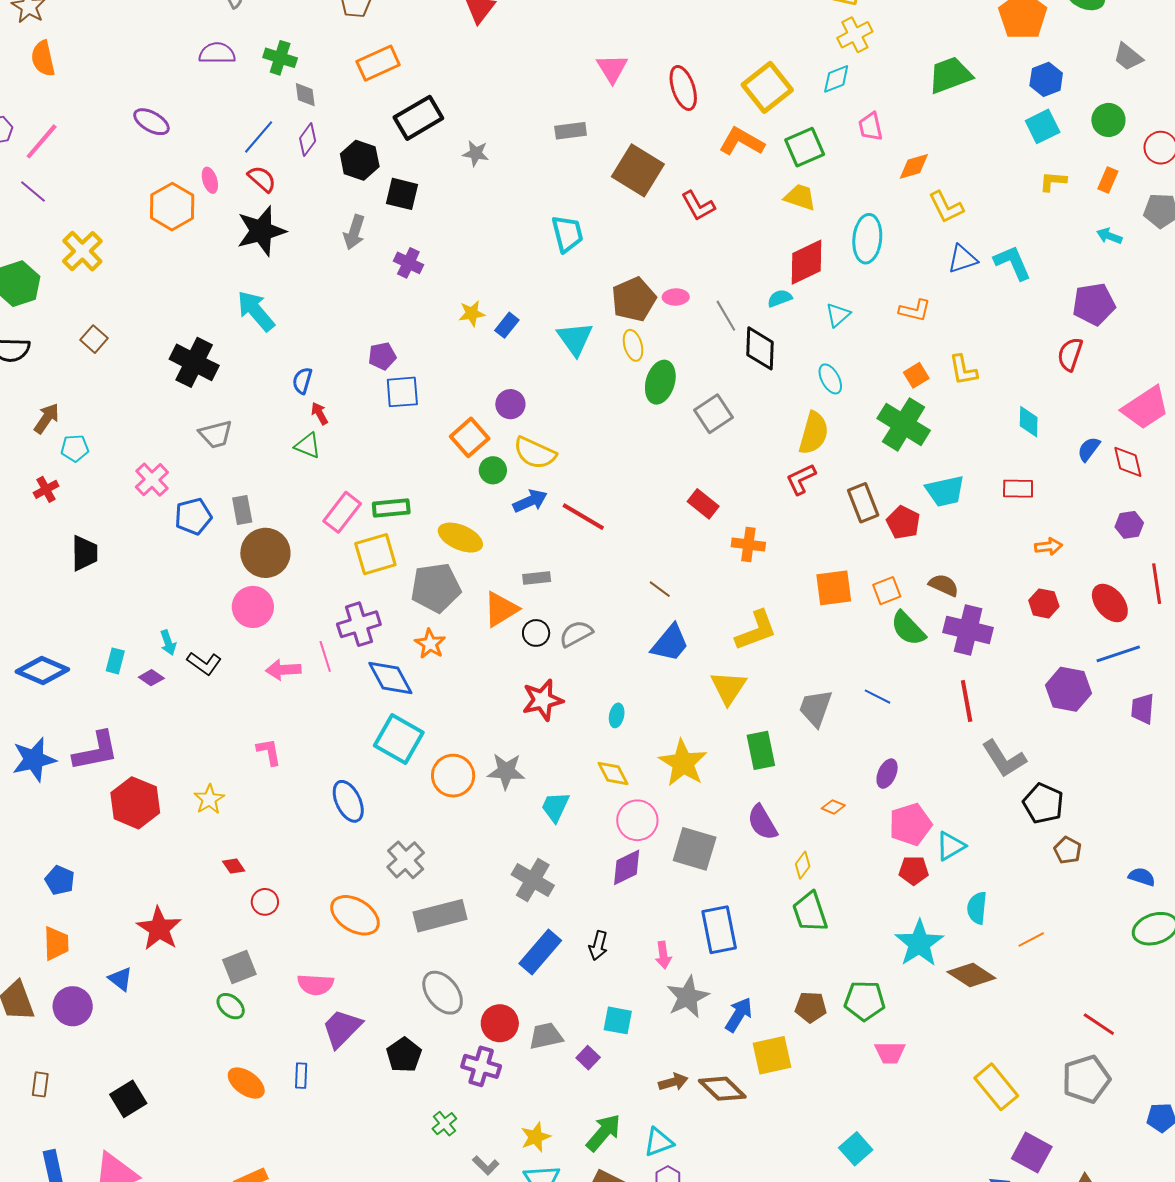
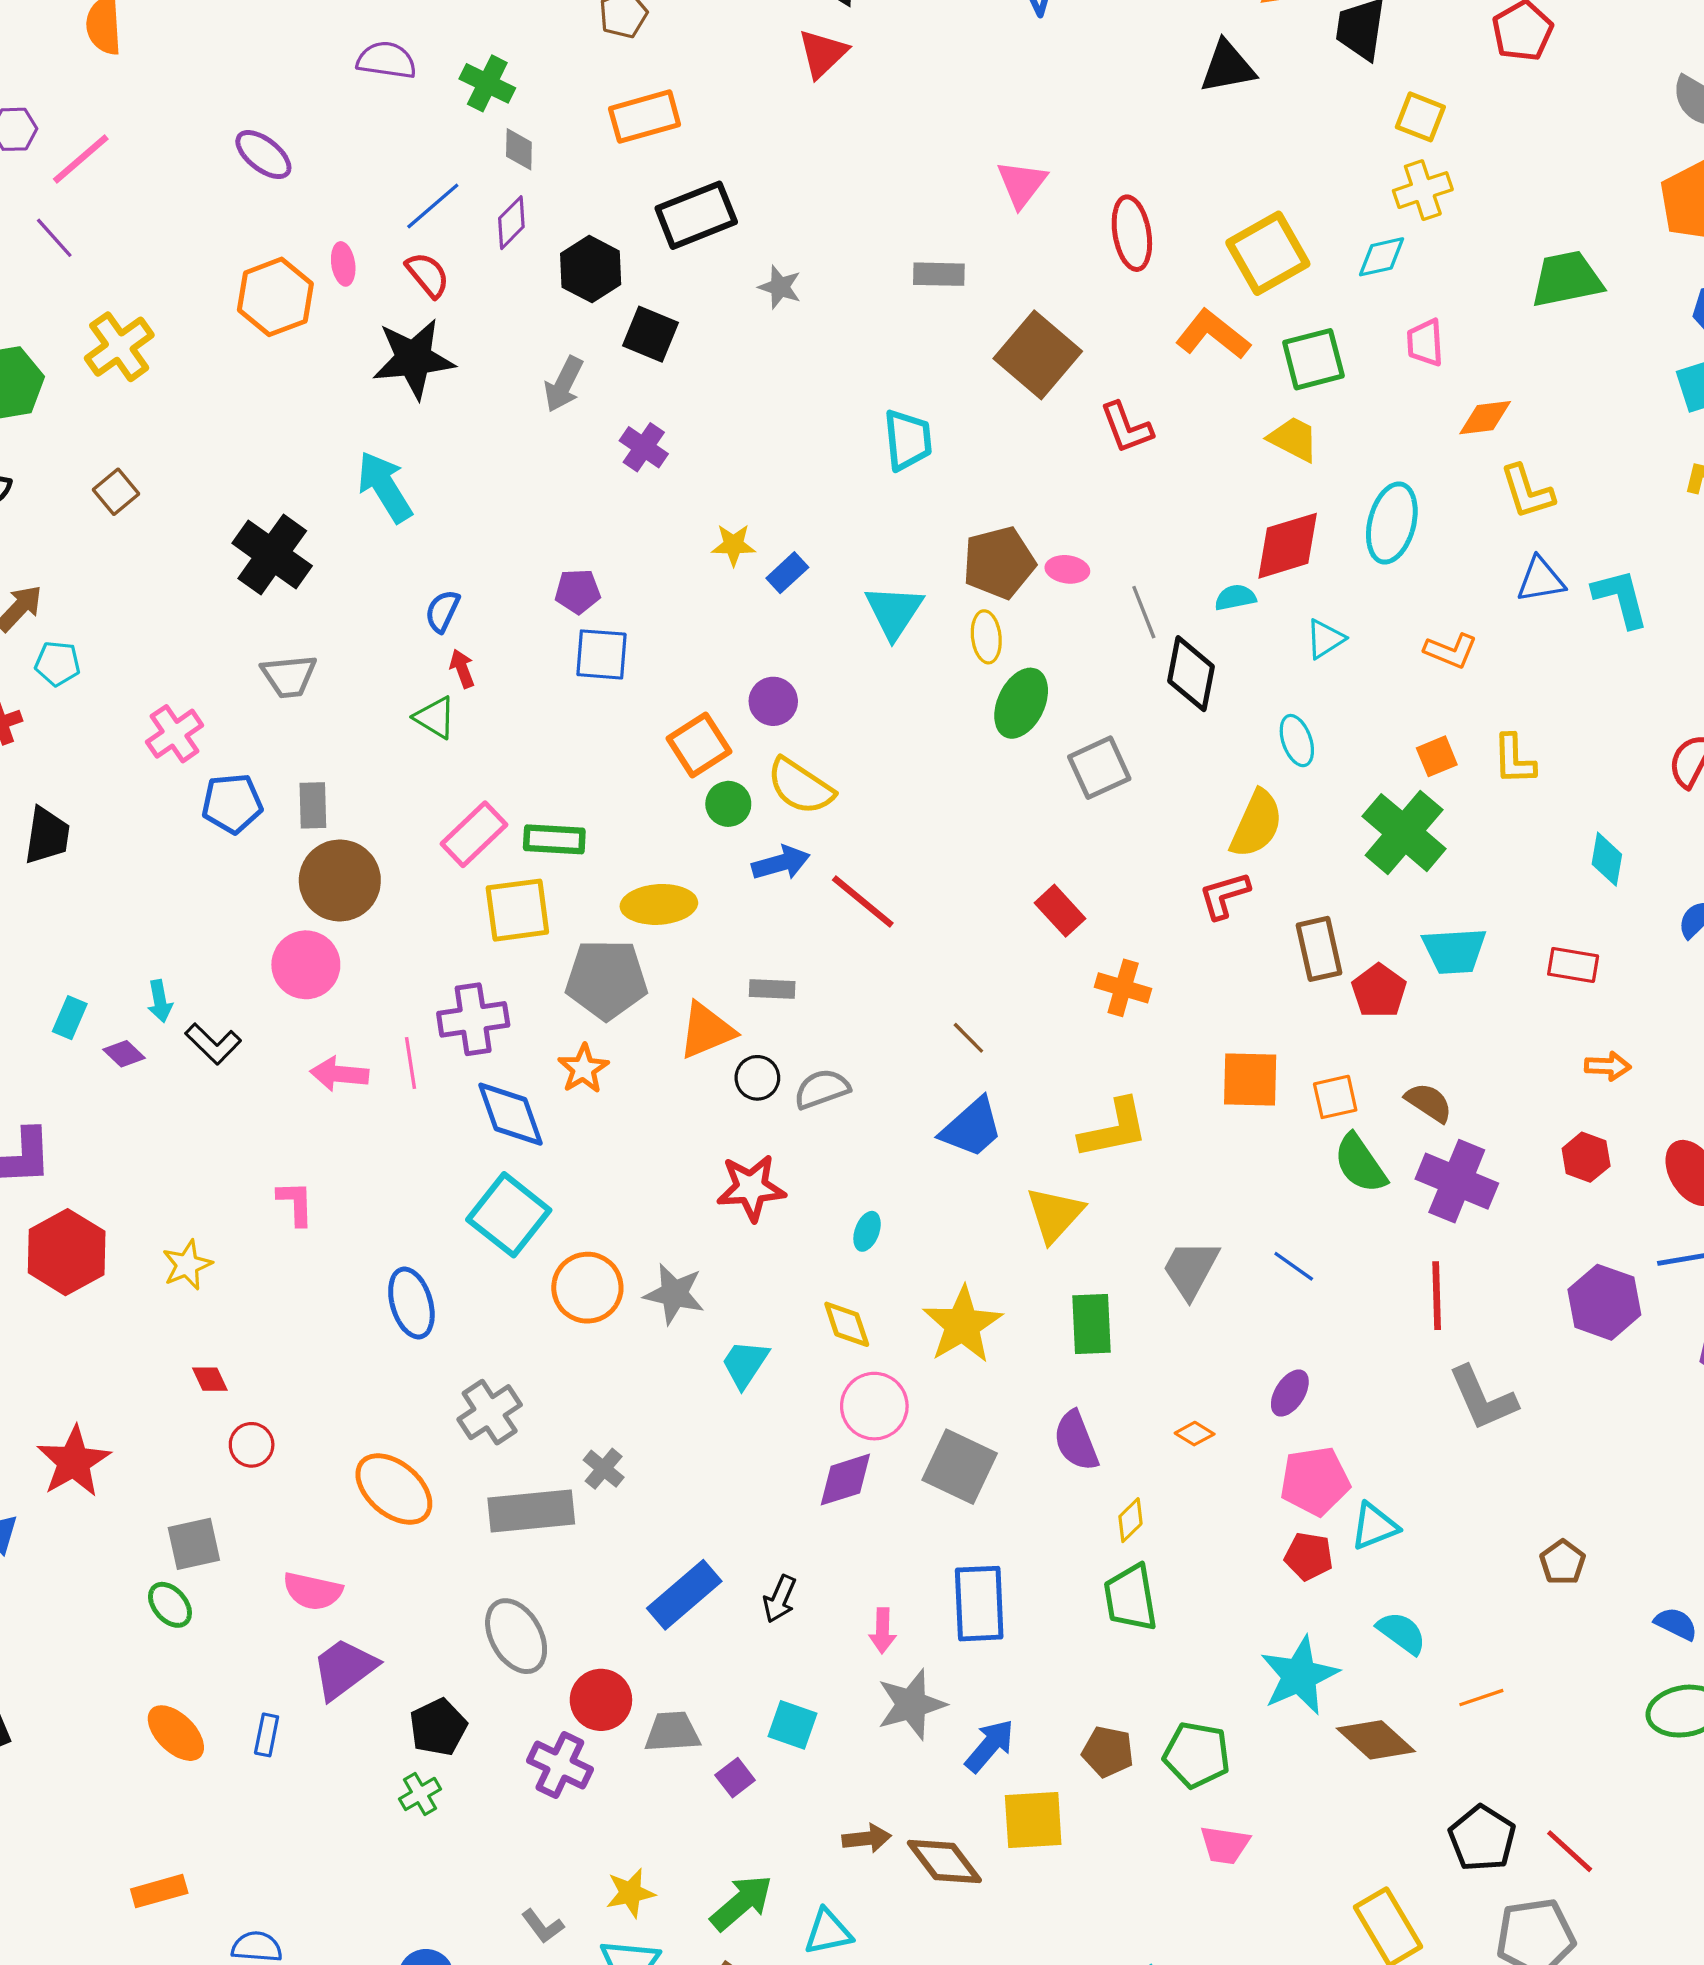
yellow ellipse: (460, 538) -> (659, 904), turned -36
black pentagon: (1043, 803) -> (1482, 1838), moved
gray cross: (533, 880) -> (604, 1469), moved, size x0.6
cyan semicircle: (977, 908) -> (1402, 1633), turned 112
green cross: (444, 1124) -> (420, 1794), moved

